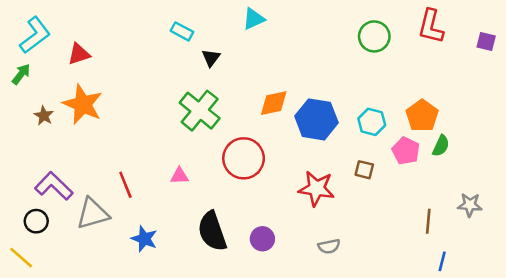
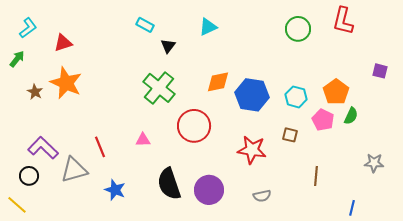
cyan triangle: (254, 19) -> (208, 27), moved
cyan L-shape: (35, 35) -> (28, 28), size x0.7
purple square: (486, 41) -> (380, 71), moved
brown line: (428, 221) -> (316, 176), moved
purple circle: (262, 239) -> (209, 190), size x1.5

